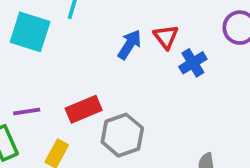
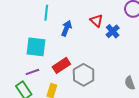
cyan square: (30, 32) -> (36, 47), moved
blue arrow: (130, 44) -> (67, 28), moved

